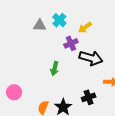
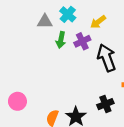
black arrow: (91, 58) -> (107, 58), turned -125
green arrow: (55, 69) -> (61, 40), moved

